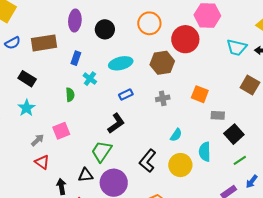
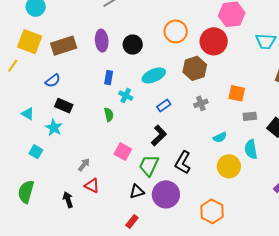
blue semicircle: (13, 43) -> (53, 81), moved
brown rectangle: (44, 43) -> (64, 46), moved
cyan star: (26, 108) -> (54, 128), moved
gray rectangle: (218, 115) -> (250, 116), moved
pink square: (61, 131) -> (123, 152), moved, turned -30
cyan semicircle: (176, 135) -> (220, 137), turned 40
black L-shape: (148, 161) -> (183, 162), moved
black arrow: (61, 186) -> (68, 200), moved

